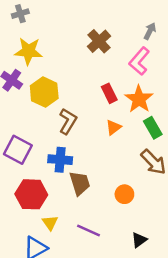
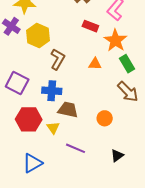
red rectangle: (109, 93) -> (90, 26), moved, turned -42
orange triangle: (113, 127) -> (95, 64), turned 40
brown trapezoid: (80, 183) -> (68, 110), turned -60
yellow triangle: (50, 223) -> (53, 128), moved

